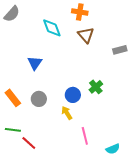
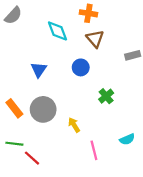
blue circle: (73, 95) -> (81, 67), moved
gray circle: (39, 99) -> (43, 109), size x1.5
cyan semicircle: (113, 149) -> (127, 139), moved

